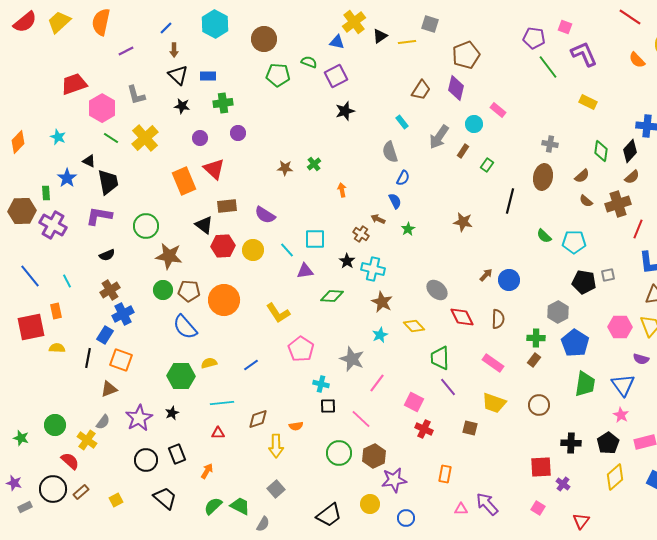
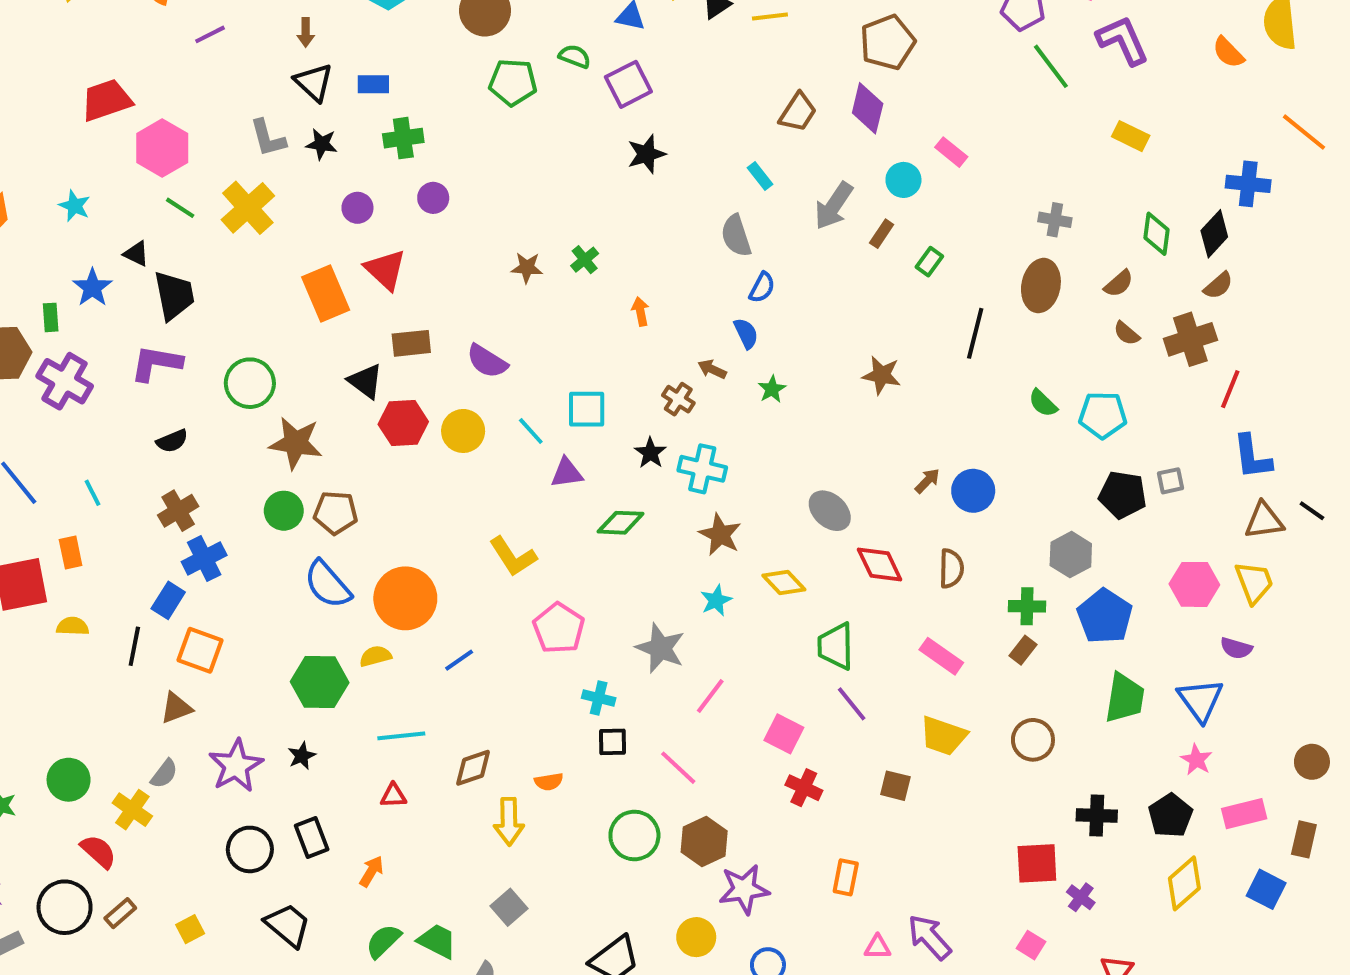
gray L-shape: (136, 95) -> (268, 138), moved
orange circle: (224, 300) -> (405, 598), moved

